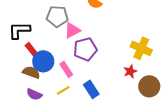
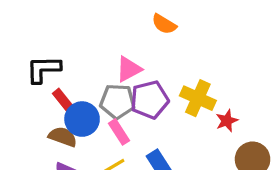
gray pentagon: (57, 16) -> (117, 101), moved
yellow cross: (141, 48) -> (198, 98), moved
red star: (130, 71) -> (227, 121), moved

